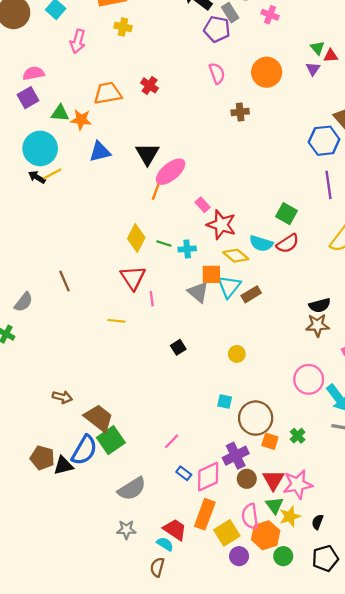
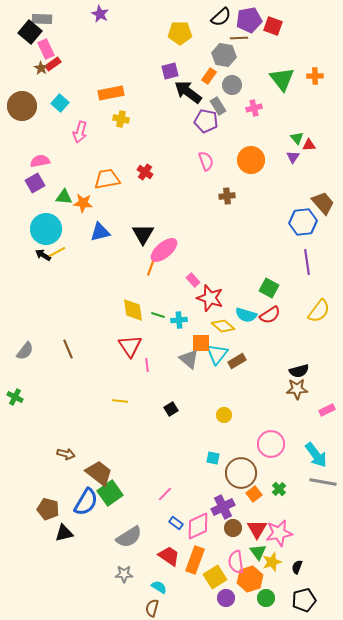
pink cross: (270, 15) -> (254, 108), turned -35
yellow diamond: (136, 238) -> (133, 310), turned -35
gray semicircle: (24, 302) -> (25, 351), moved
yellow line: (116, 321) -> (120, 401), moved
pink circle: (309, 379) -> (271, 444), moved
orange square: (270, 441) -> (254, 494), turned 35
black triangle: (63, 466) -> (64, 533), moved
red trapezoid: (175, 530) -> (169, 556), moved

